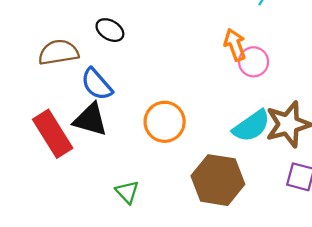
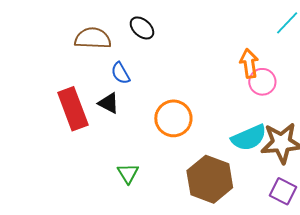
blue semicircle: (97, 84) -> (121, 73), size x0.7
black triangle: (90, 120) -> (109, 103), size x0.7

